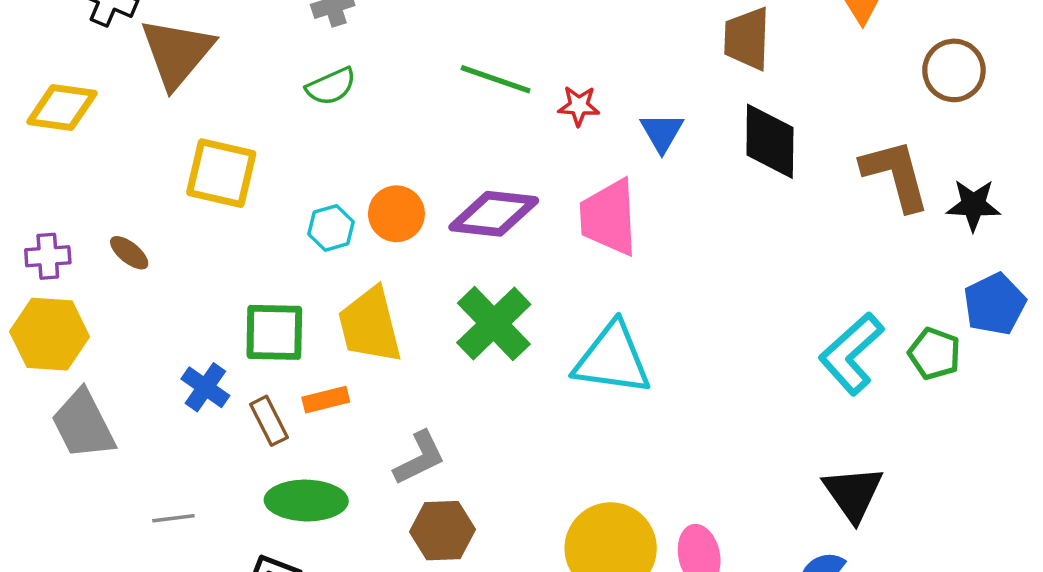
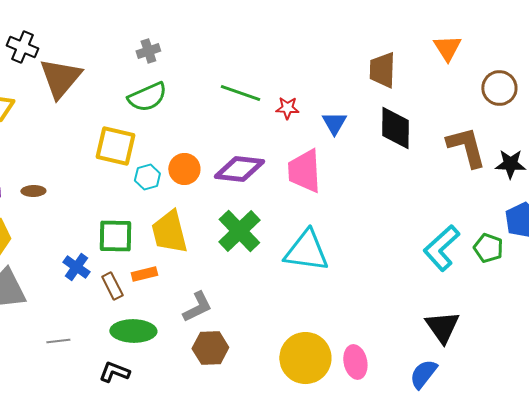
green semicircle: (331, 86) -> (147, 97), size x1.4
yellow square: (221, 173) -> (115, 146), moved
brown ellipse: (129, 253) -> (33, 191), turned -40

